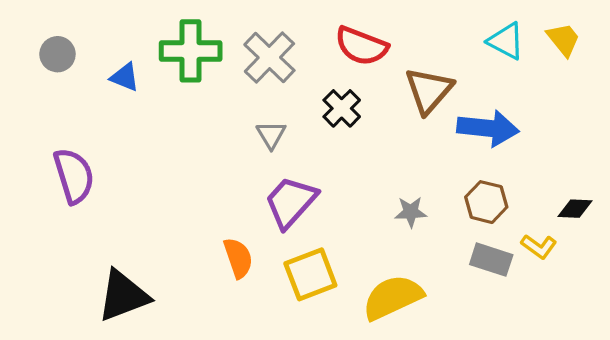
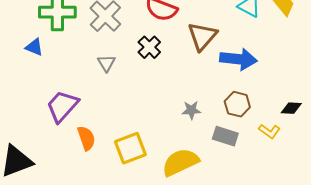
blue triangle: (125, 77) -> (34, 47), moved
purple trapezoid: (291, 202) -> (62, 106), moved
gray rectangle: (491, 260) -> (225, 136), moved

